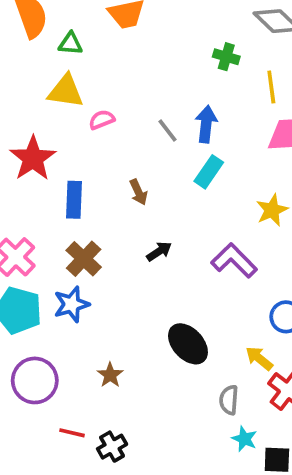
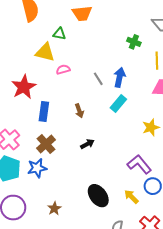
green triangle: (71, 44) -> (59, 34), moved
purple L-shape: (234, 261) -> (139, 164), moved
yellow arrow: (259, 358) -> (131, 197), moved

